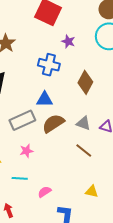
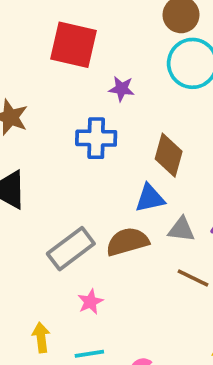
blue triangle: (45, 99) -> (150, 198), moved
brown semicircle: (53, 123) -> (127, 242), turned 30

